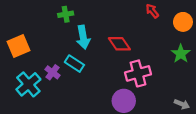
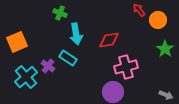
green cross: (66, 14) -> (60, 13), turned 32
orange circle: (183, 22) -> (158, 20), moved
red diamond: (119, 44) -> (109, 40), turned -65

